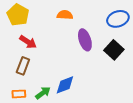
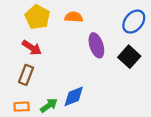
yellow pentagon: (18, 15) -> (37, 17), moved
blue ellipse: (118, 19) -> (134, 22), turned -30

